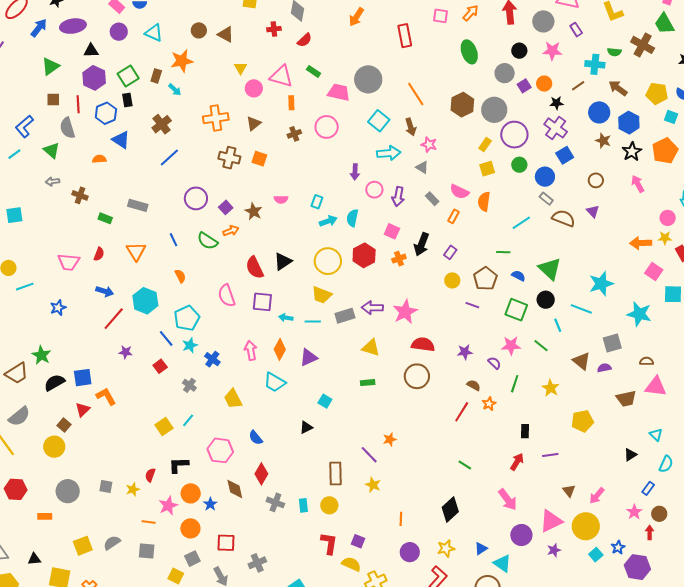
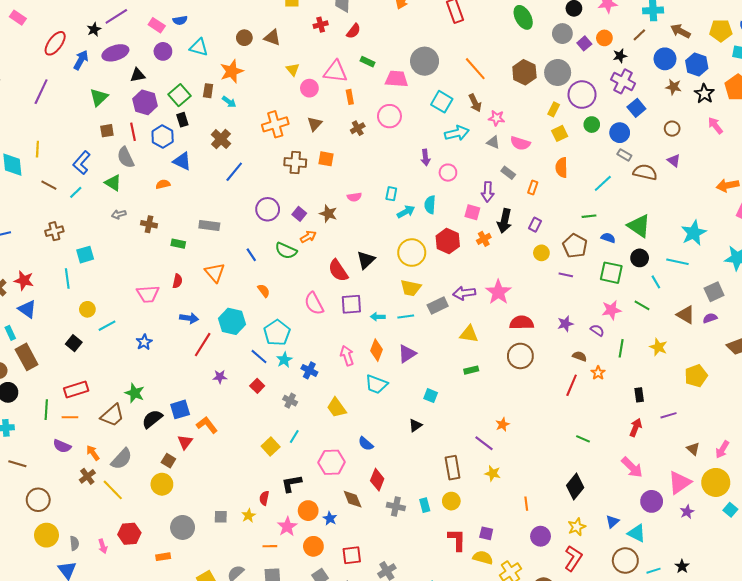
pink semicircle: (459, 192) -> (520, 143), moved
purple arrow: (398, 197) -> (488, 192), moved

